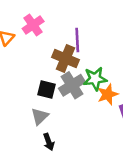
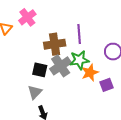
purple line: (77, 40) -> (79, 34), moved
brown cross: (65, 59) -> (55, 44), turned -30

